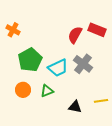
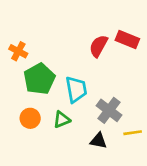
orange cross: (13, 30) -> (18, 51), moved
gray cross: (83, 64) -> (109, 110), moved
cyan trapezoid: (58, 68) -> (76, 89), turned -75

